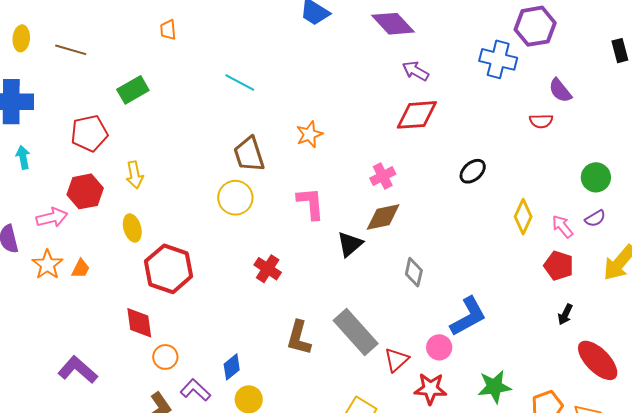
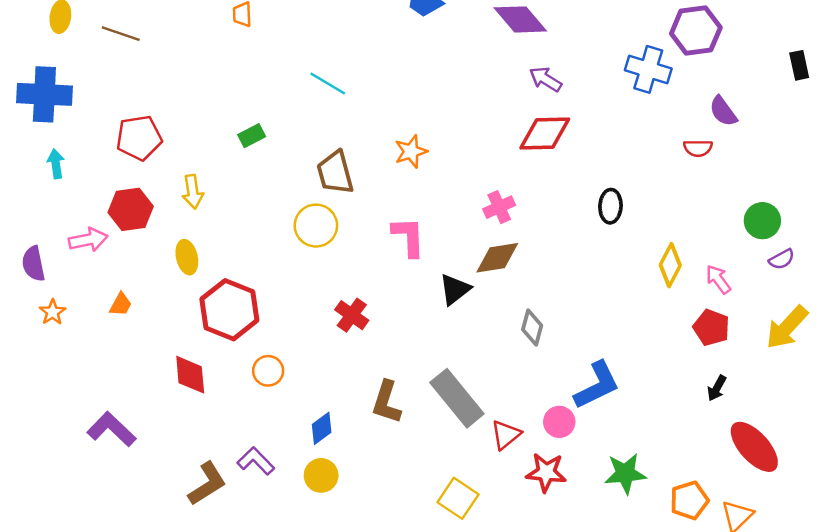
green rectangle: (133, 90) -> (252, 136), moved, size x0.7
black ellipse: (473, 171) -> (610, 206), turned -48
purple semicircle: (595, 218) -> (782, 259), moved
orange star: (47, 265) -> (53, 312), moved, size x0.7
orange circle: (165, 357) -> (268, 371), moved
blue diamond: (232, 367) -> (322, 428), moved

